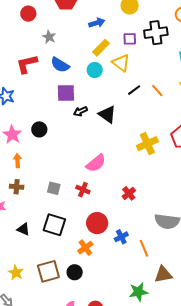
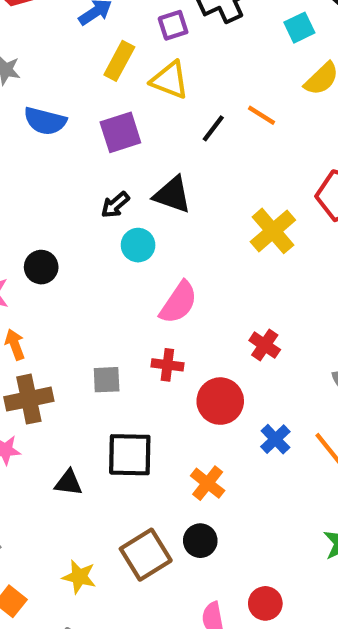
cyan circle: (95, 70) -> (138, 245), moved
purple square: (66, 93) -> (120, 132), moved
brown cross: (17, 187) -> (29, 399), size x1.5
red circle: (97, 223) -> (220, 401), moved

